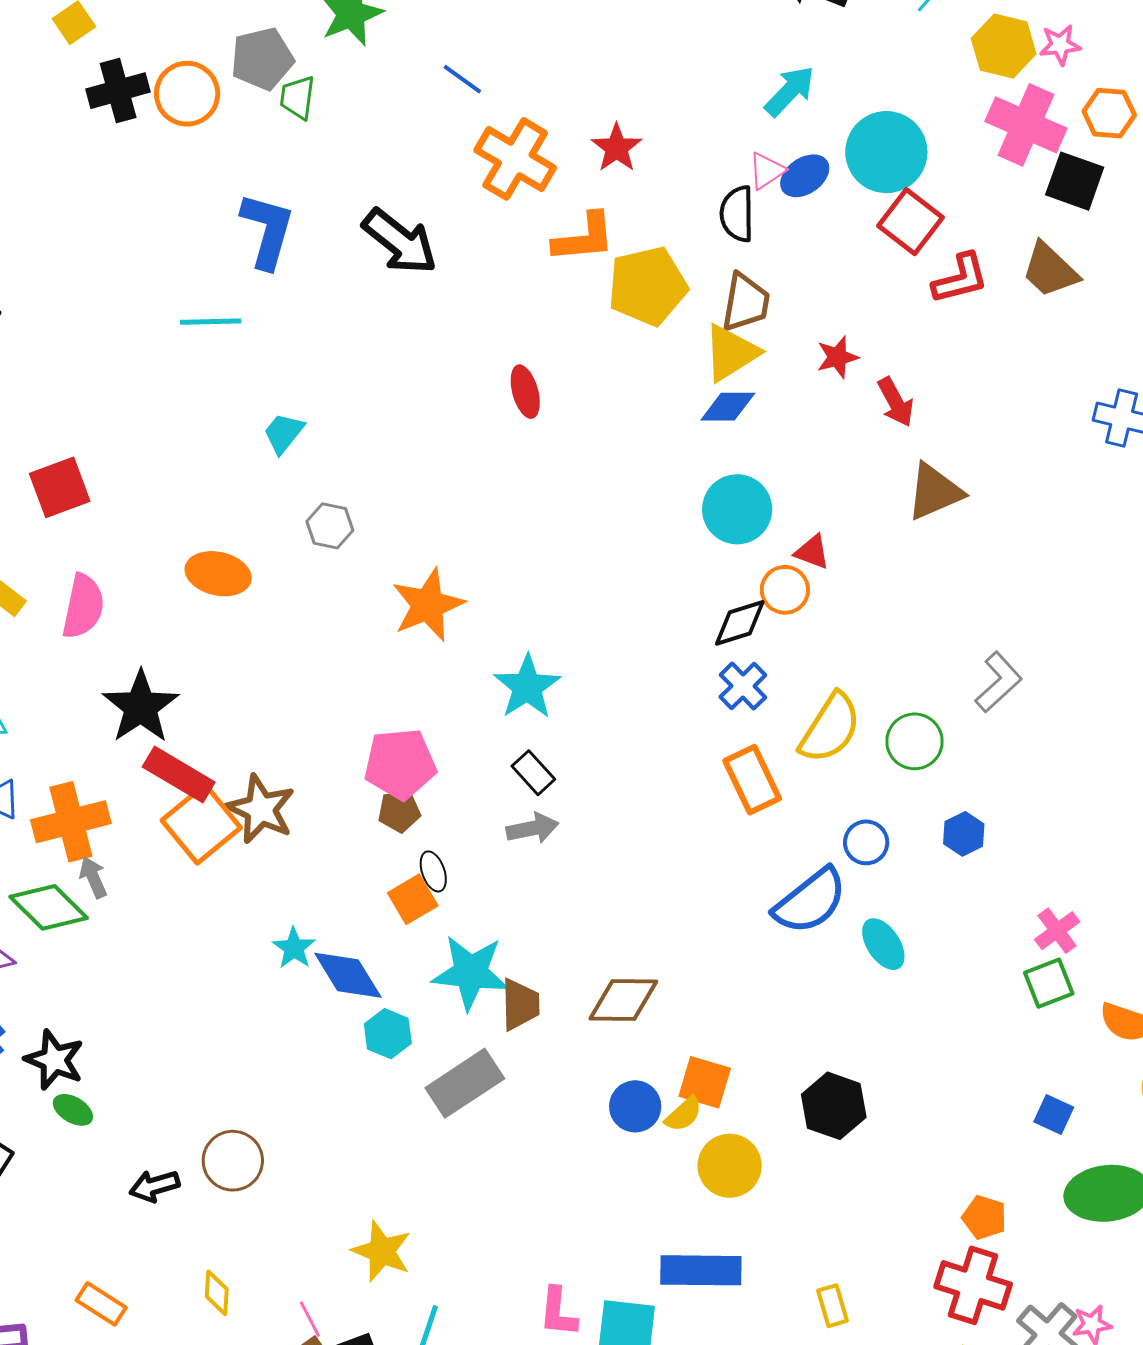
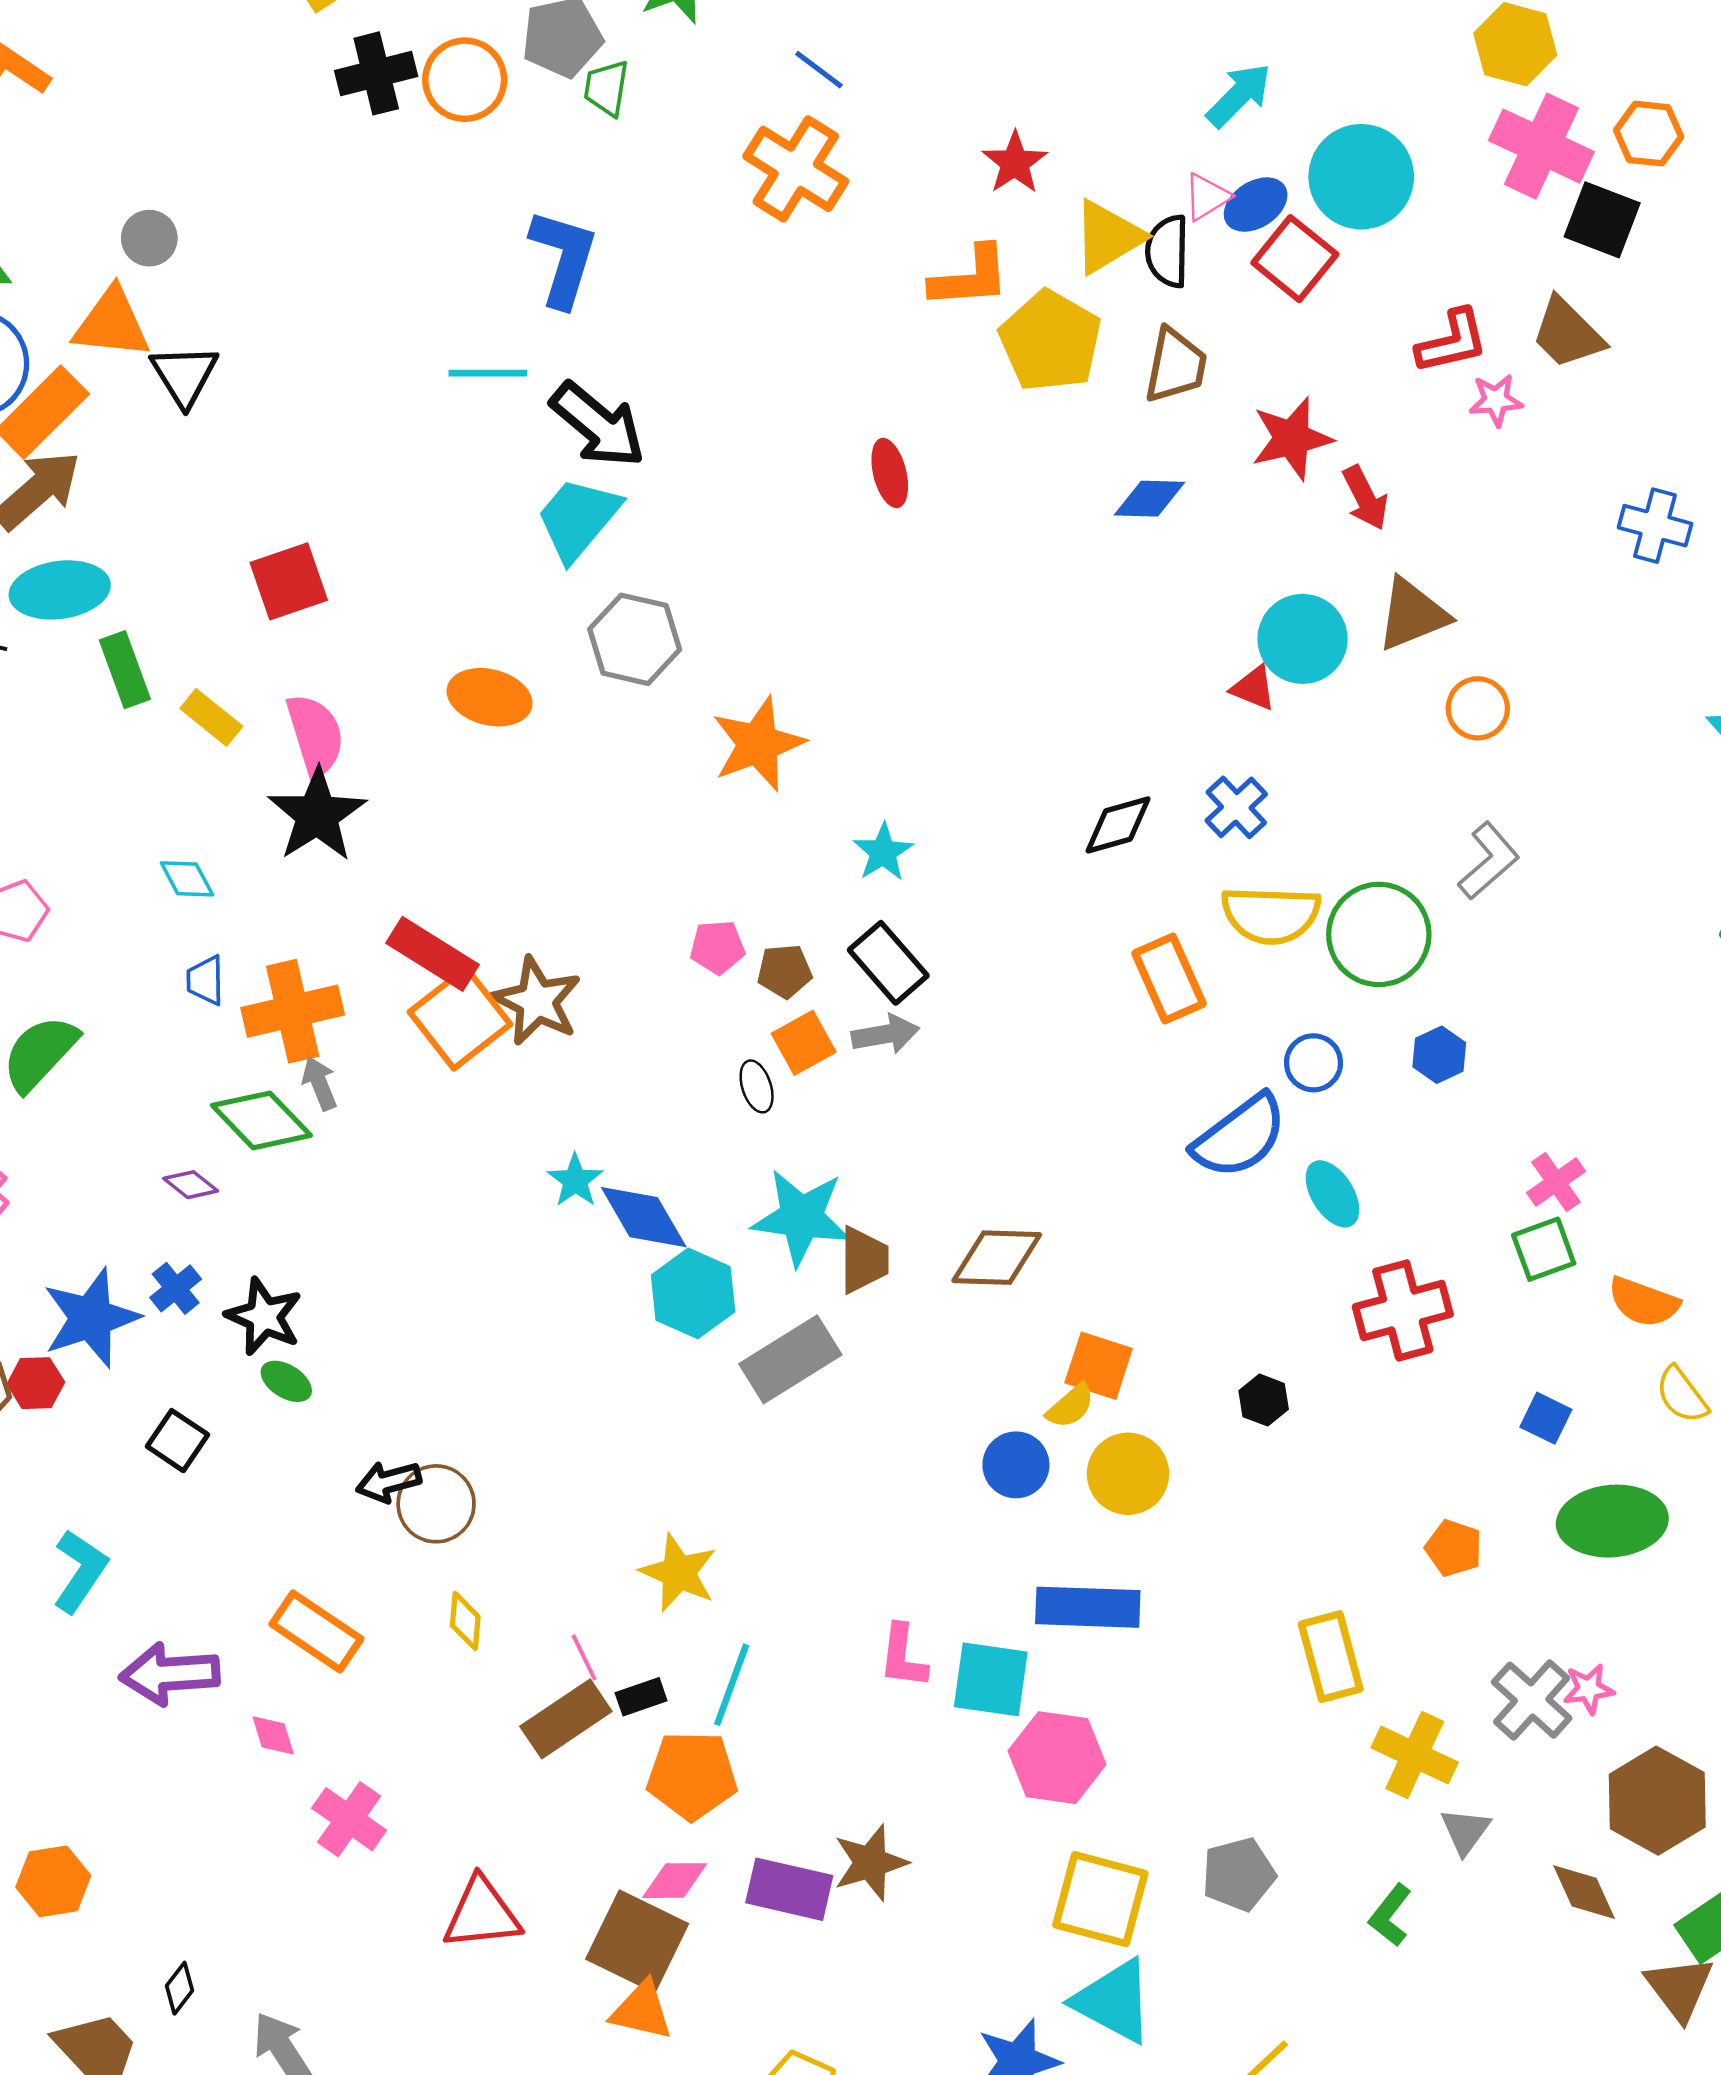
pink star: (1060, 45) -> (1496, 400), moved
orange cross: (515, 159) -> (796, 169), moved
red square: (911, 222) -> (1295, 259), moved
black arrow: (400, 242) -> (598, 425), moved
yellow pentagon: (648, 286) -> (1050, 341), turned -30
yellow triangle: (731, 353) -> (1108, 237), moved
red star: (837, 357) -> (1292, 438), size x1.5
cyan trapezoid: (284, 433) -> (578, 519), size x1.6
cyan circle: (737, 509) -> (1303, 639), moved
gray hexagon: (330, 526) -> (635, 639), size x1.5
orange circle: (785, 590) -> (1478, 708), moved
pink semicircle: (83, 606) -> (315, 735), turned -30
black diamond: (740, 623) -> (1118, 825), moved
blue cross: (743, 686) -> (1236, 807), moved
cyan star: (527, 687) -> (883, 852), size x0.7
black star: (141, 707) -> (317, 815), moved
yellow semicircle: (830, 728) -> (1271, 915), turned 58
green circle: (914, 741) -> (1379, 934), size x1.4
pink pentagon: (400, 764) -> (717, 947), size x0.6
black rectangle: (533, 773) -> (888, 963), size x1.4
brown pentagon: (399, 811) -> (784, 971), moved
orange square: (413, 899) -> (804, 1043), moved
cyan hexagon: (388, 1034) -> (693, 1293), size x1.4
blue circle: (635, 1106) -> (1016, 1465), moved
black hexagon: (834, 1106) -> (1264, 1400), size x0.6
brown circle: (233, 1161) -> (436, 1504), moved
red cross: (973, 1285) -> (1403, 1311), moved, turned -34
orange rectangle: (101, 1304) -> (316, 1631), size x1.4
yellow rectangle: (832, 1306) -> (1331, 1657), moved, size x1.6

